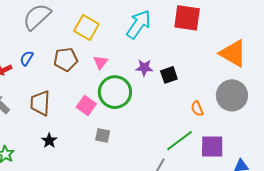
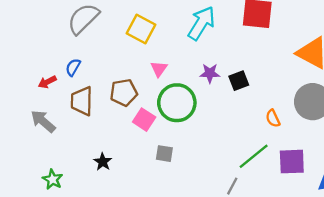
brown pentagon: (66, 59) -> (124, 93), moved
brown trapezoid: (40, 103) -> (82, 101), moved

